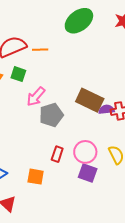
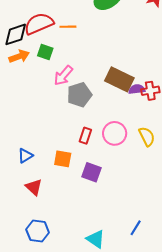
purple square: (88, 173) -> (91, 172), moved

